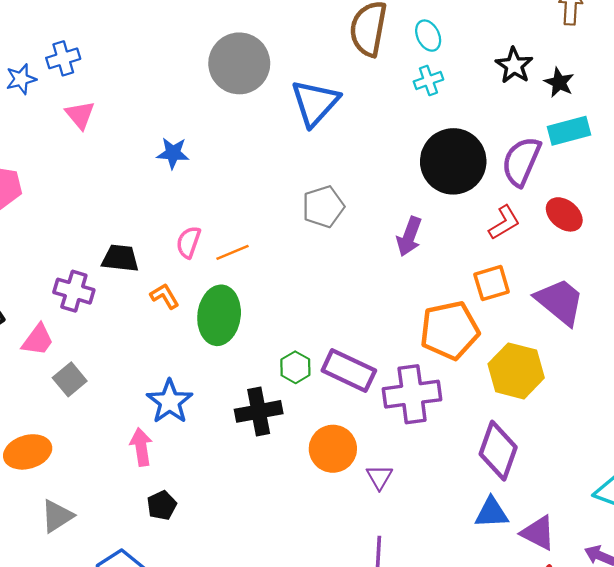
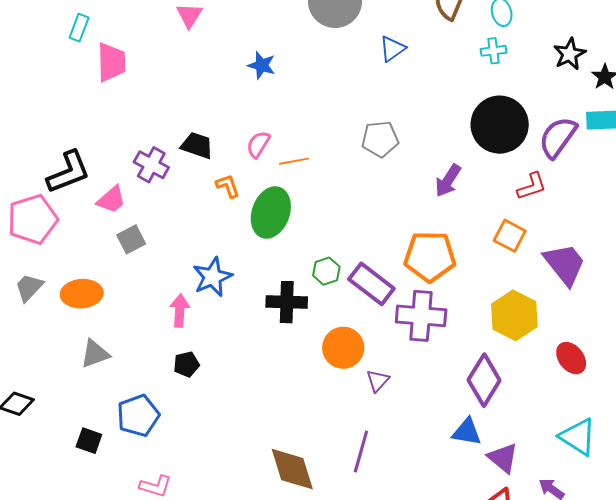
blue triangle: (315, 103) -> (392, 49), size x0.6
red ellipse: (564, 214) -> (571, 358), moved
orange square: (492, 283) -> (510, 236), turned 32
orange pentagon: (450, 330) -> (430, 256), moved

